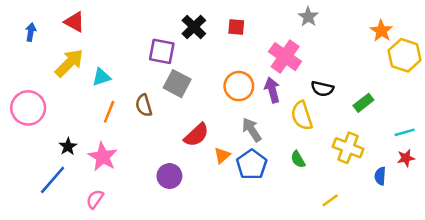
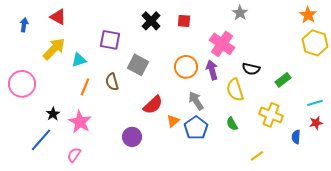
orange star: (381, 31) -> (308, 15), moved
purple square: (162, 51) -> (110, 40), moved

